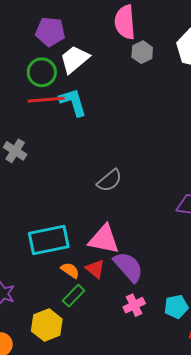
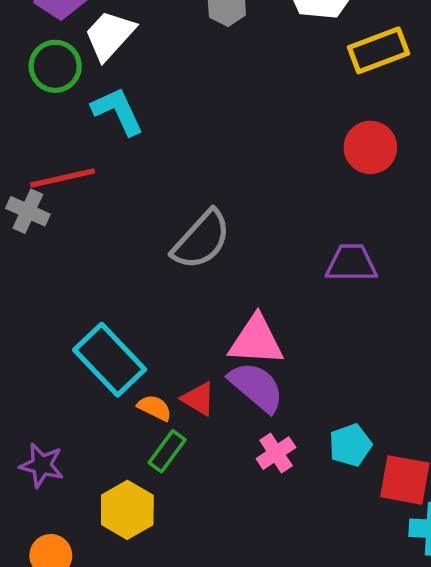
red line: (46, 100) -> (63, 178), moved
gray semicircle: (109, 180) -> (201, 240), size x1.4
pink triangle: (104, 239) -> (256, 341), moved
cyan rectangle: (49, 240) -> (110, 360), turned 66

